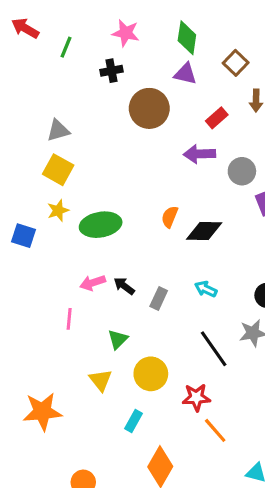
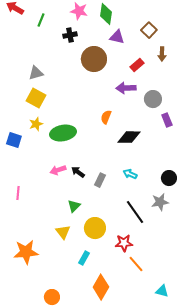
green diamond: (187, 38) -> (106, 14), moved
orange semicircle: (170, 217) -> (106, 117), moved
pink line: (69, 319) -> (18, 193), moved

